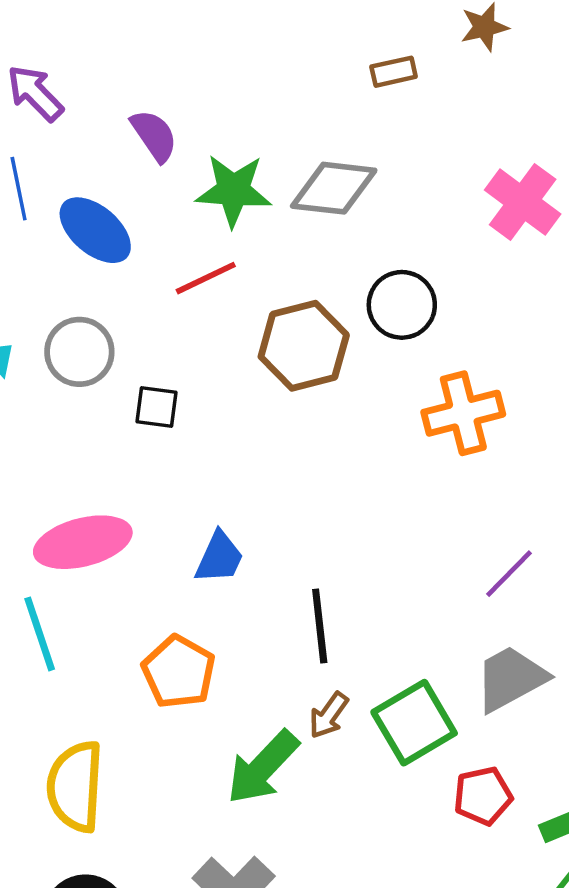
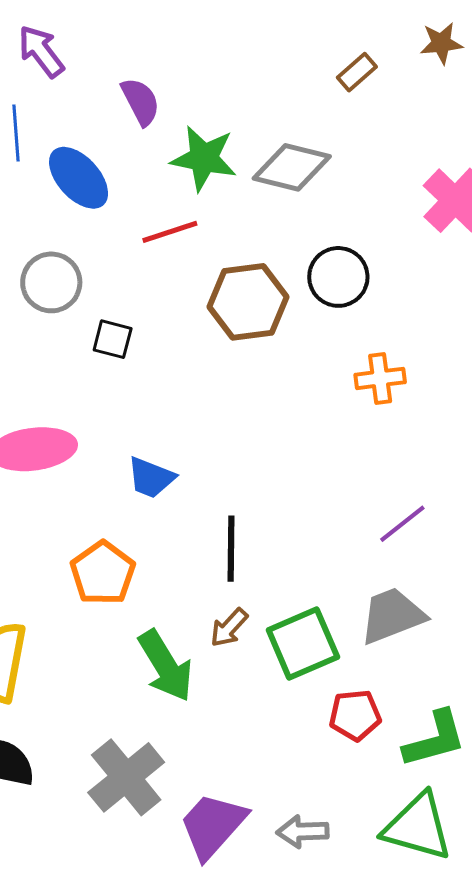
brown rectangle: (394, 72) -> (357, 72), turned -36
orange cross: (463, 413) -> (380, 378), size x0.7
blue trapezoid: (219, 558) -> (151, 478), turned 80
green arrow: (263, 767) -> (166, 666), turned -82

